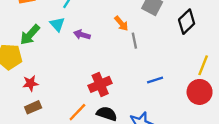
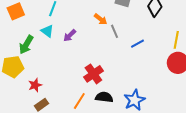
purple arrow: (82, 35) -> (70, 36), turned -48
blue line: (155, 80) -> (137, 44), moved

